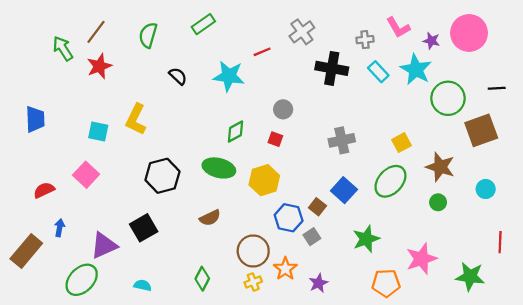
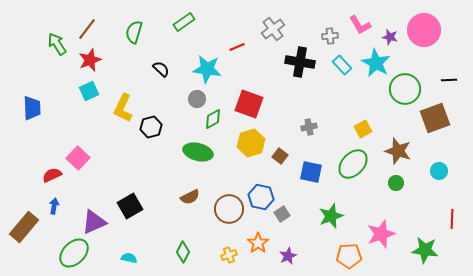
gray circle: (283, 109) -> (197, 99), moved
cyan square: (98, 131) -> (89, 91), moved, turned -36
red square: (275, 139) -> (249, 104), moved, size x2.0
gray cross: (342, 140) -> (309, 127), size x0.7
black hexagon: (162, 176) -> (151, 127), moved, size x0.7
yellow hexagon: (264, 180) -> (251, 143), moved
red semicircle: (44, 190) -> (52, 175), moved
blue square: (344, 190) -> (311, 172), turned -30
brown square: (317, 207) -> (280, 156), moved
brown circle: (253, 251) -> (229, 209), moved

